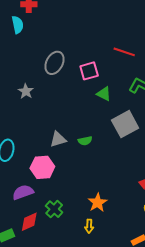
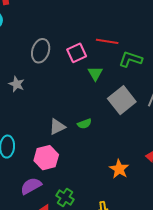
red line: (124, 52) -> (107, 41), moved
green triangle: (104, 94) -> (95, 73), turned 42
orange star: (97, 203) -> (119, 169), moved

